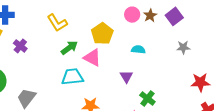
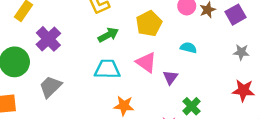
purple cross: (20, 46) -> (48, 39), moved, size x1.5
pink triangle: (92, 58) -> (146, 62), moved
red star: (200, 82) -> (243, 90), moved

